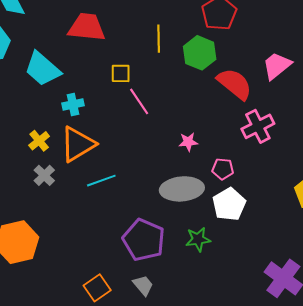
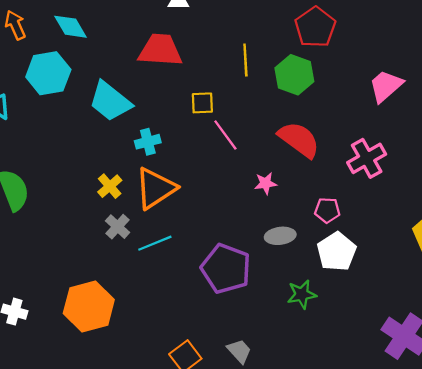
red semicircle: (235, 84) -> (299, 140), moved
pink star: (188, 142) -> (266, 183), moved
cyan line: (101, 181) -> (155, 243), moved
gray ellipse: (182, 189) -> (280, 236), size x0.6
purple pentagon: (144, 240) -> (226, 269), moved

